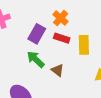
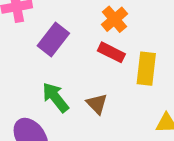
purple rectangle: (37, 34) -> (53, 40), moved
green arrow: (36, 59) -> (55, 97), moved

